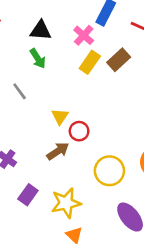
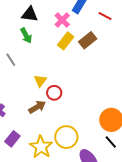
yellow circle: (109, 171) -> (66, 137), moved
yellow star: (66, 203) -> (41, 147), turned -30

